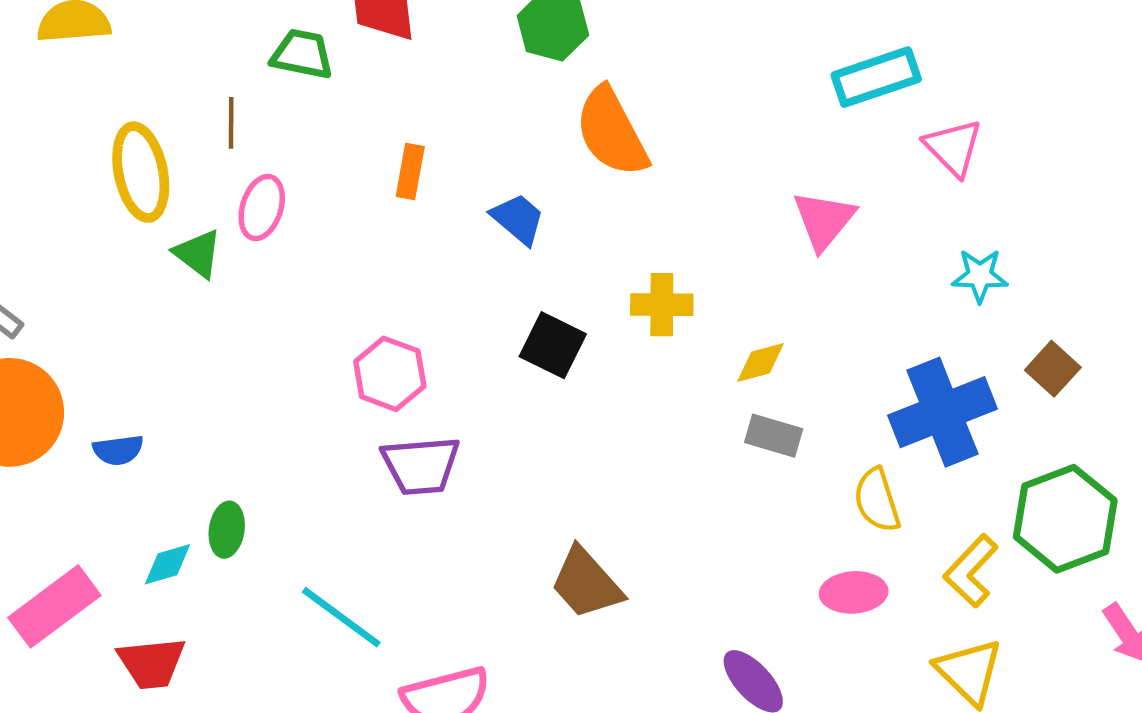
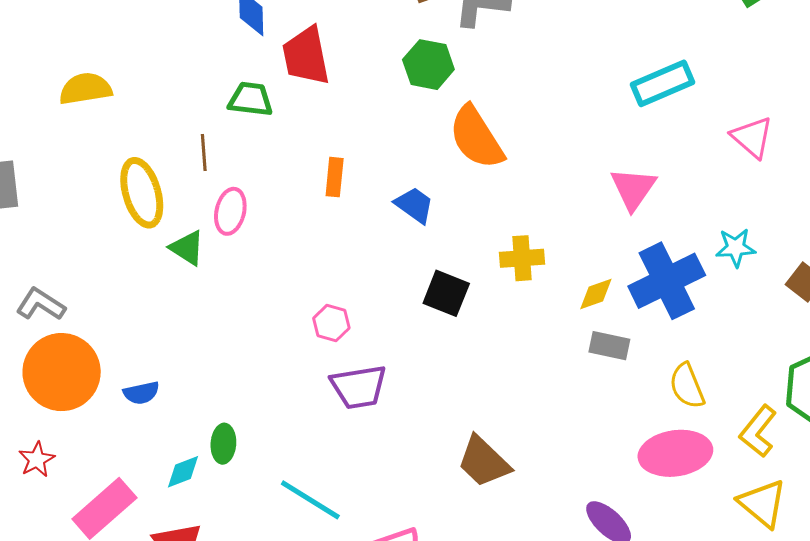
pink triangle: (953, 147) -> (752, 137), moved
cyan star: (980, 276) -> (736, 248), moved
pink hexagon: (390, 374) -> (331, 323), size x0.7
blue cross: (942, 412) -> (667, 281), moved
pink ellipse: (854, 592) -> (675, 453), size x1.5

